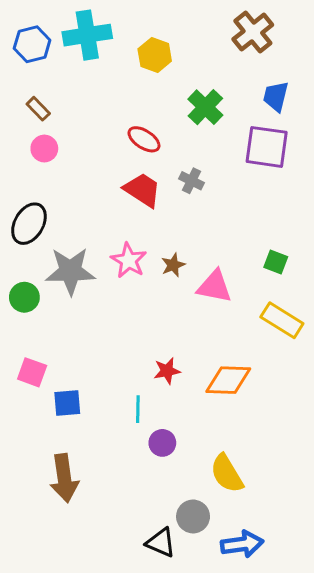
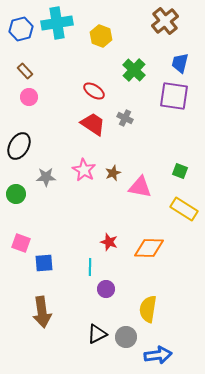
gray star: (70, 271) -> (46, 177), size x0.6
red star: (167, 371) -> (109, 242), turned 30
yellow semicircle: (227, 474) -> (148, 309), turned 40
black triangle: (161, 543) -> (97, 334), moved, turned -50

